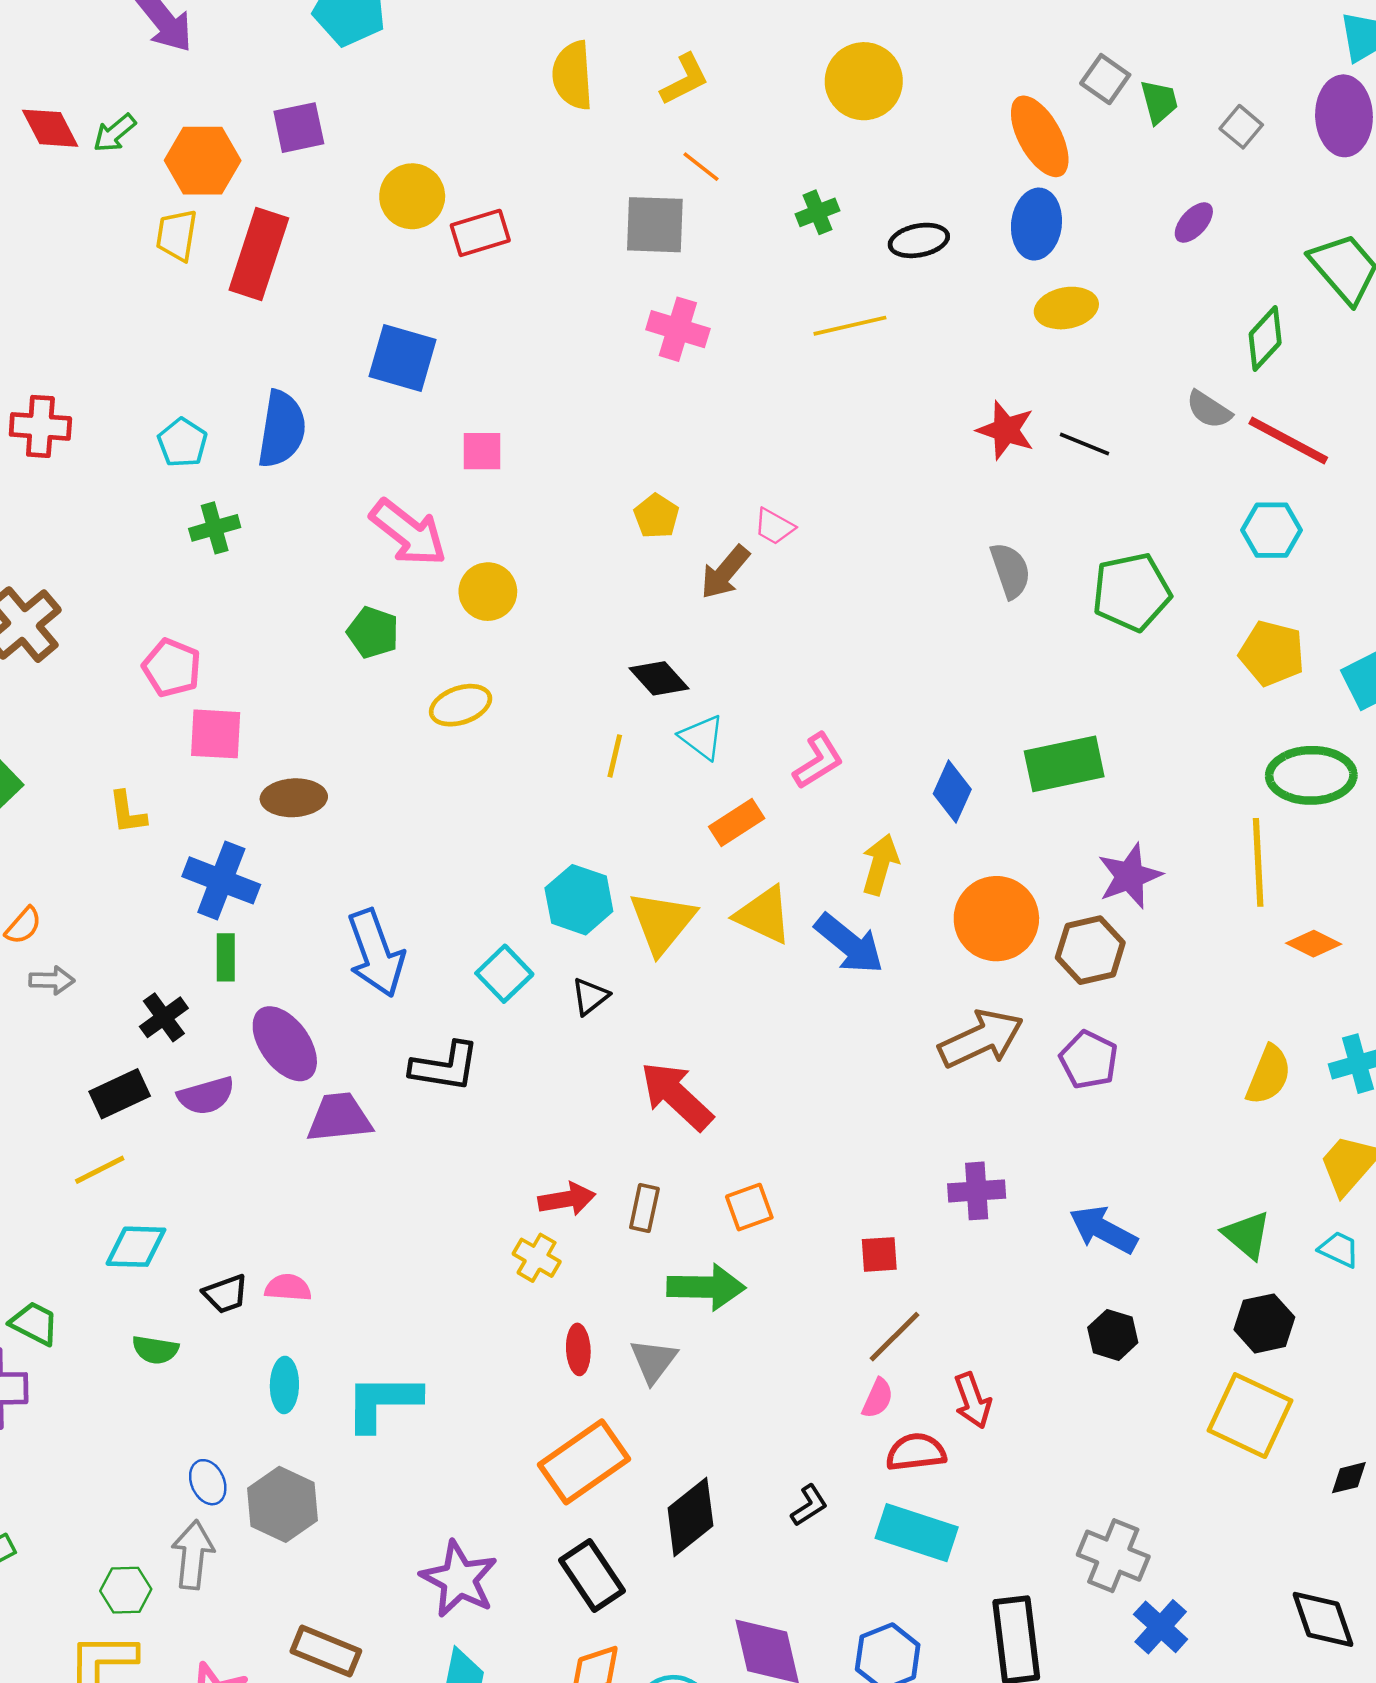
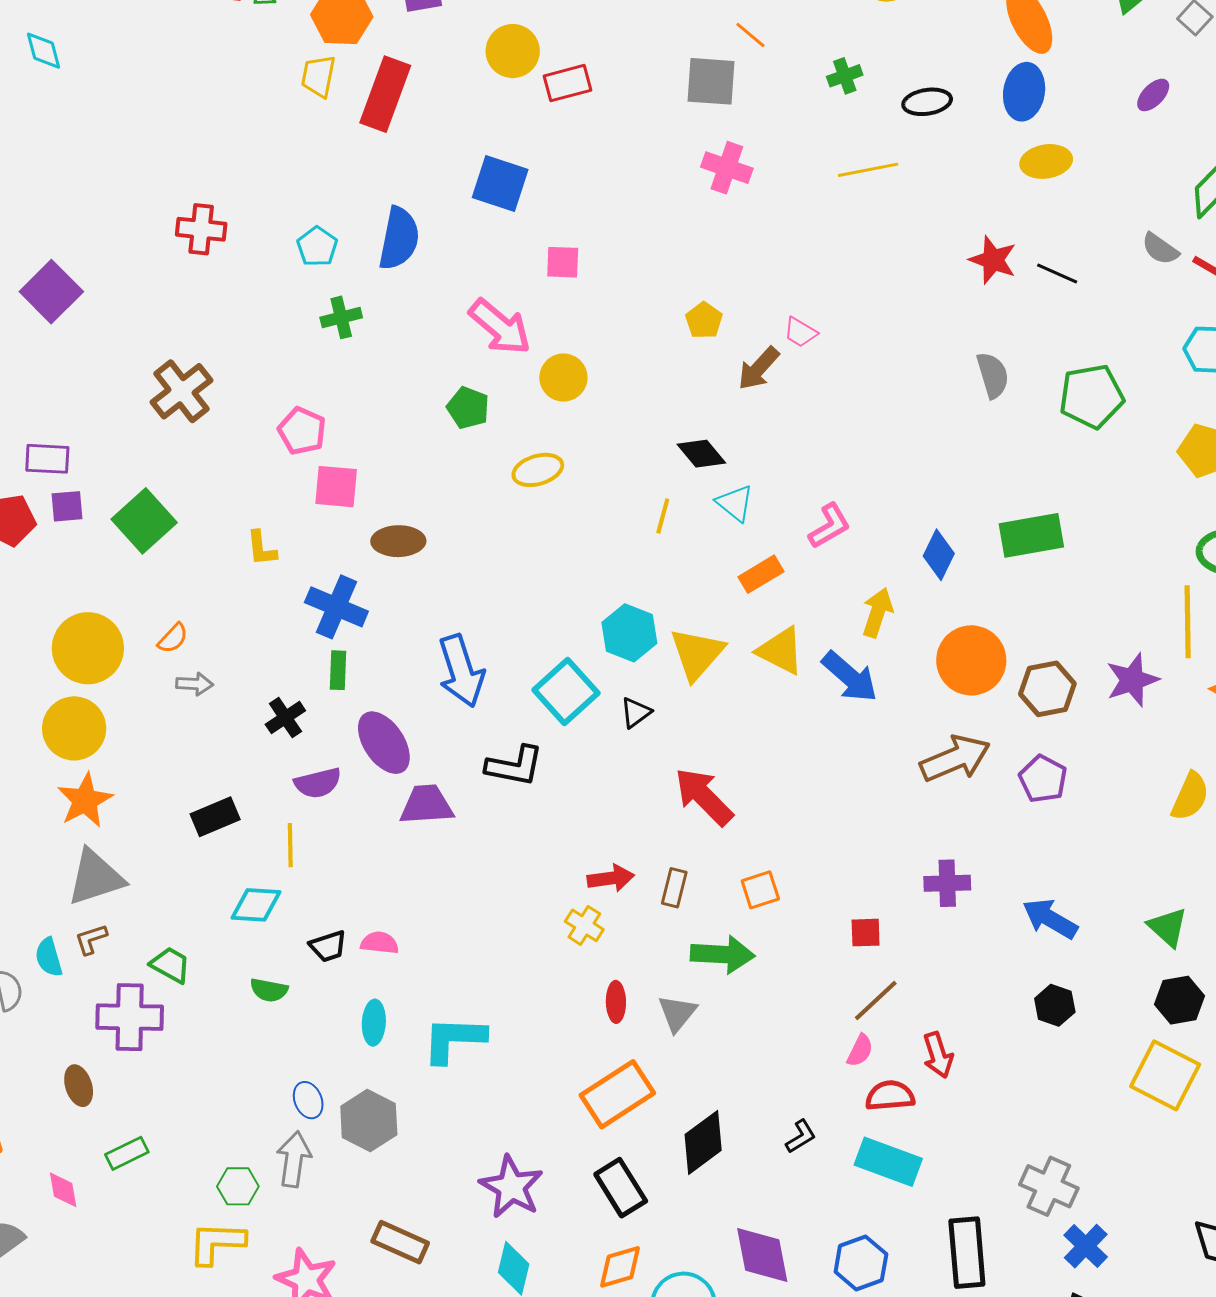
purple star: (1130, 876) -> (1132, 680), moved
cyan square: (504, 974) -> (566, 692), size x1.4
black rectangle: (120, 1094) -> (215, 817), moved
yellow line: (100, 1170) -> (290, 845), moved, turned -66

